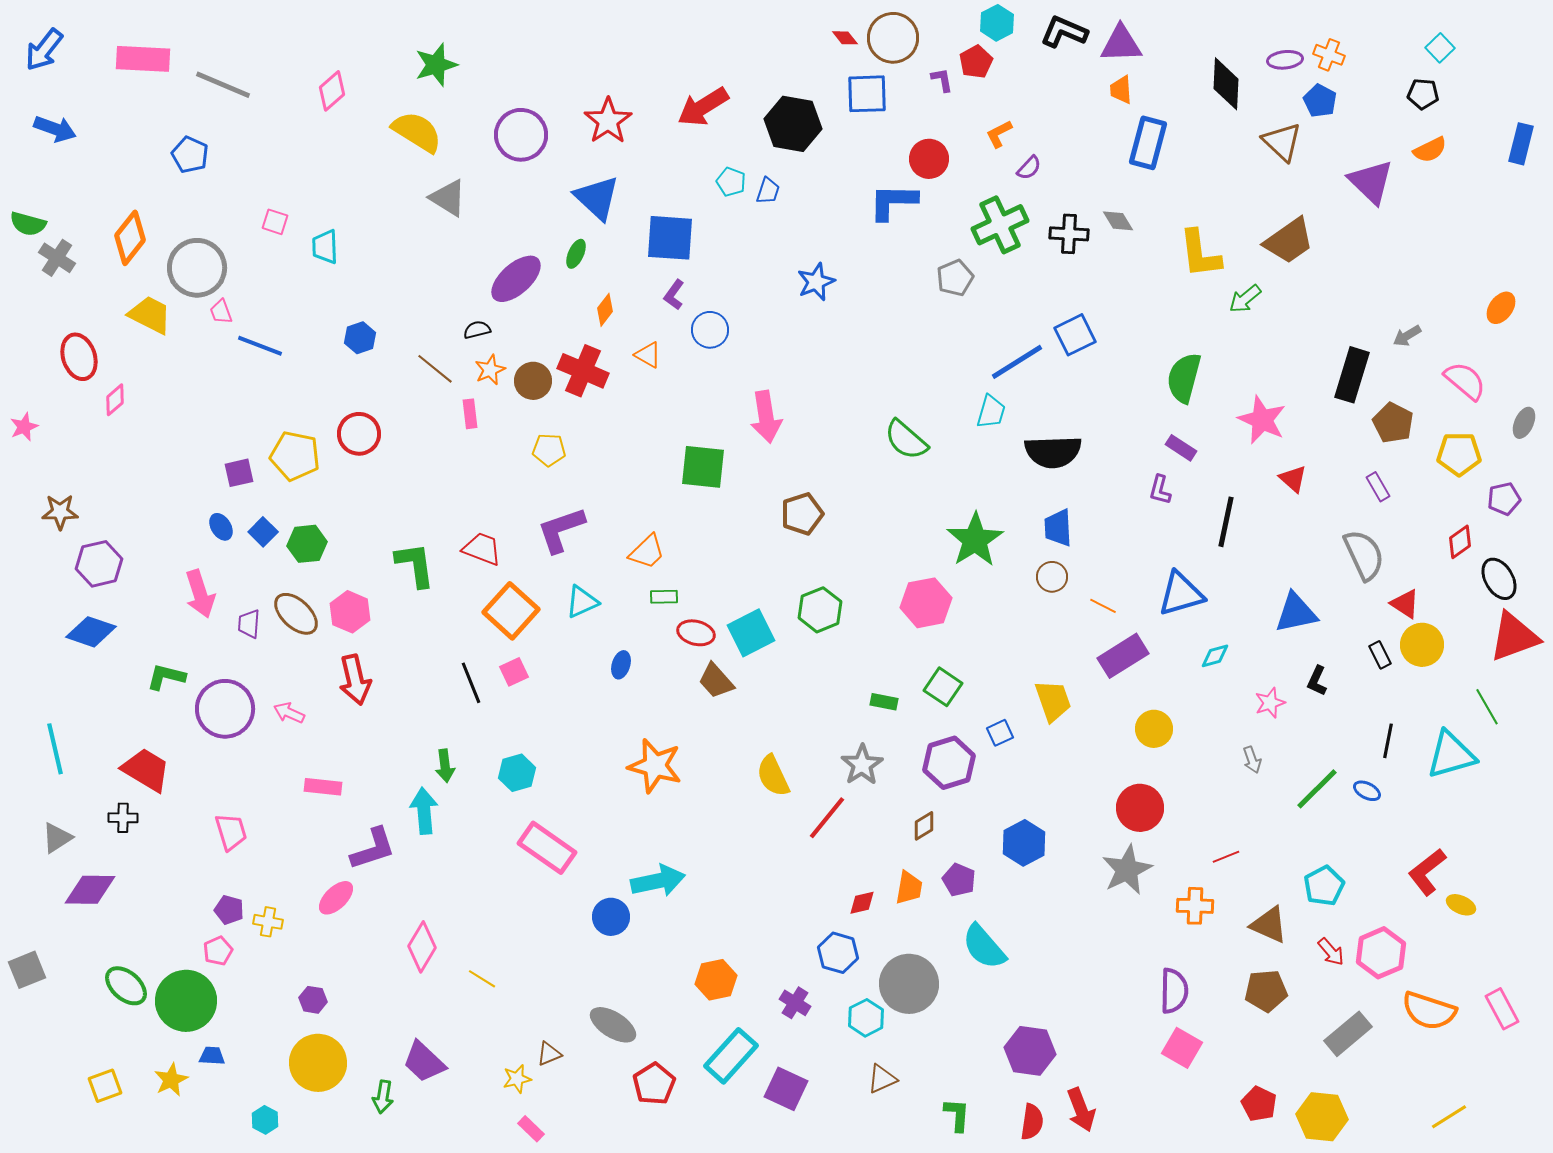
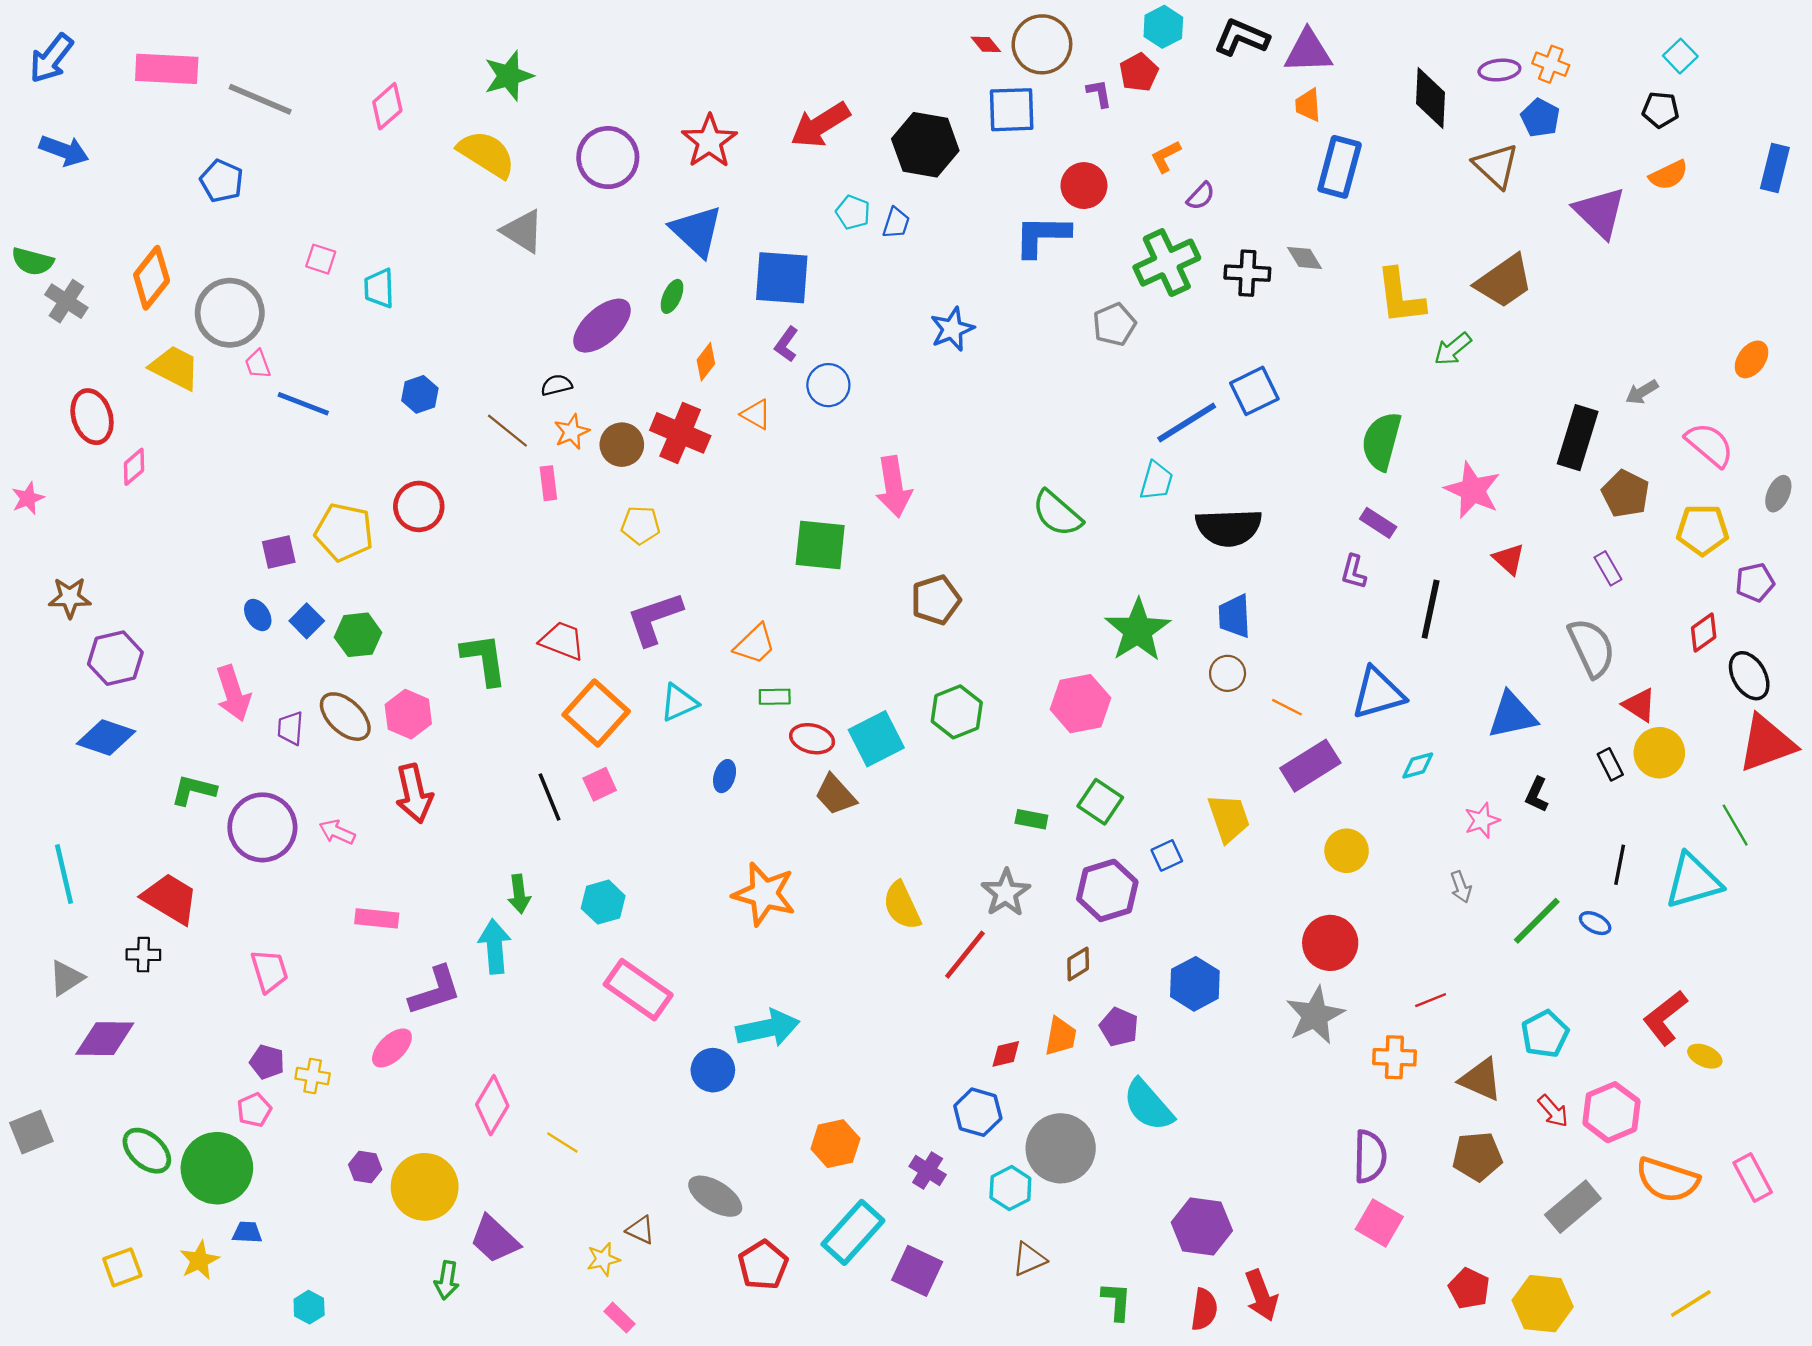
brown triangle: (549, 1054) -> (641, 1230), turned 48
yellow circle: (318, 1063) -> (425, 1187), moved

